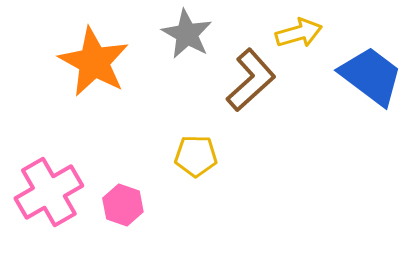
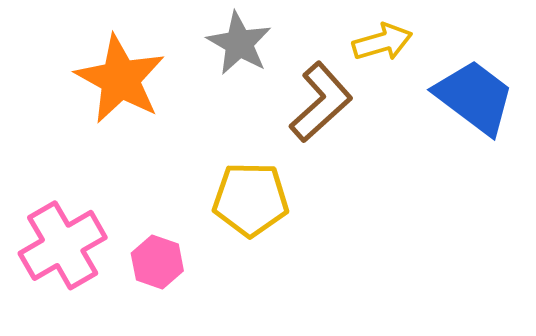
yellow pentagon: (196, 156) -> (251, 199), size x1.4

